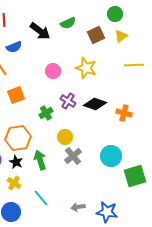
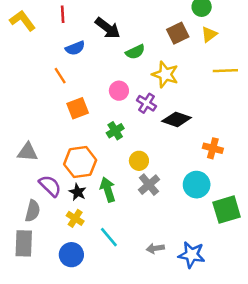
green semicircle: (68, 23) -> (135, 52), moved
pink circle: (53, 71) -> (119, 91), moved
purple cross: (68, 101) -> (146, 103), moved
orange cross: (124, 113) -> (213, 148), moved

